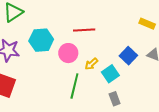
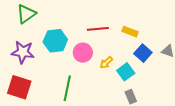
yellow rectangle: (147, 24) -> (130, 32), moved
green line: (74, 86) -> (67, 88), moved

